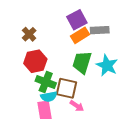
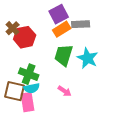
red hexagon: (35, 61) -> (25, 37), moved
brown square: (66, 88) -> (15, 91), moved
pink arrow: (77, 106) -> (65, 91), moved

